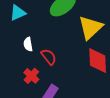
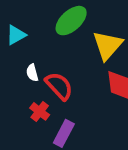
red semicircle: (49, 57) -> (59, 86), size x1.4

